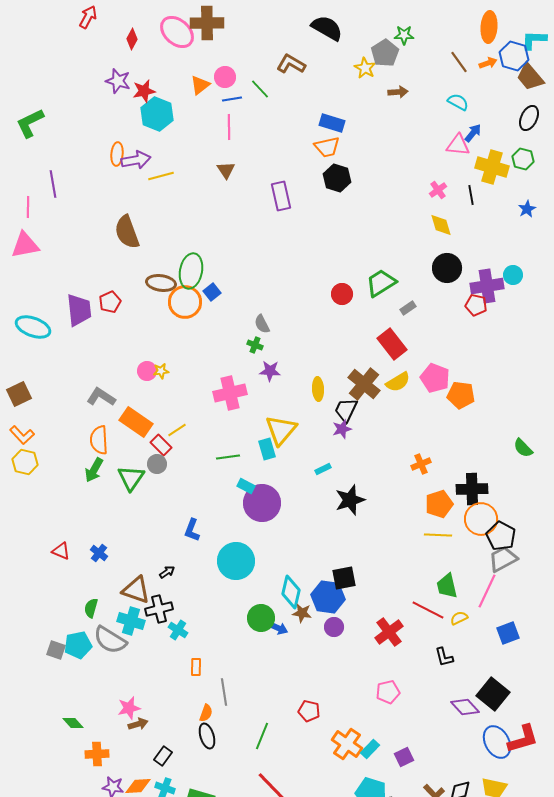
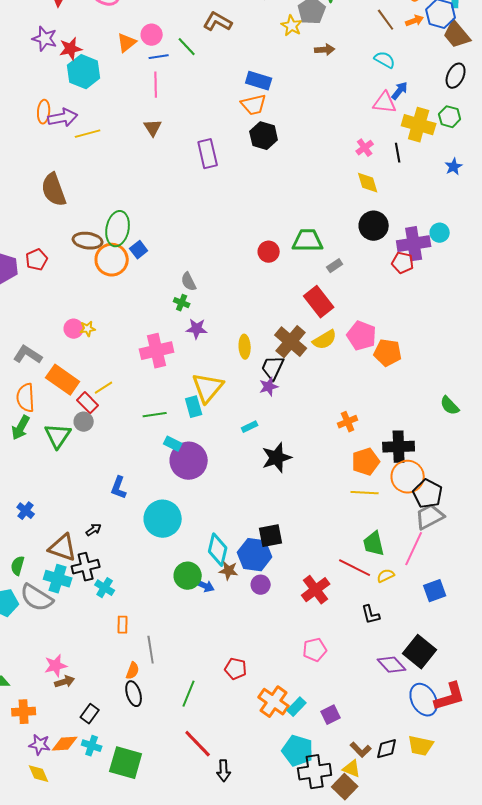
green trapezoid: (381, 283) -> (308, 241), turned 32

